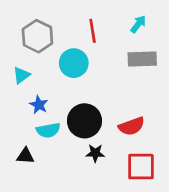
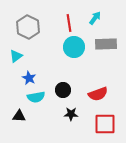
cyan arrow: (138, 24) -> (95, 18), moved
cyan circle: (74, 63) -> (74, 47), moved
black circle: (84, 121) -> (63, 90), size x0.6

